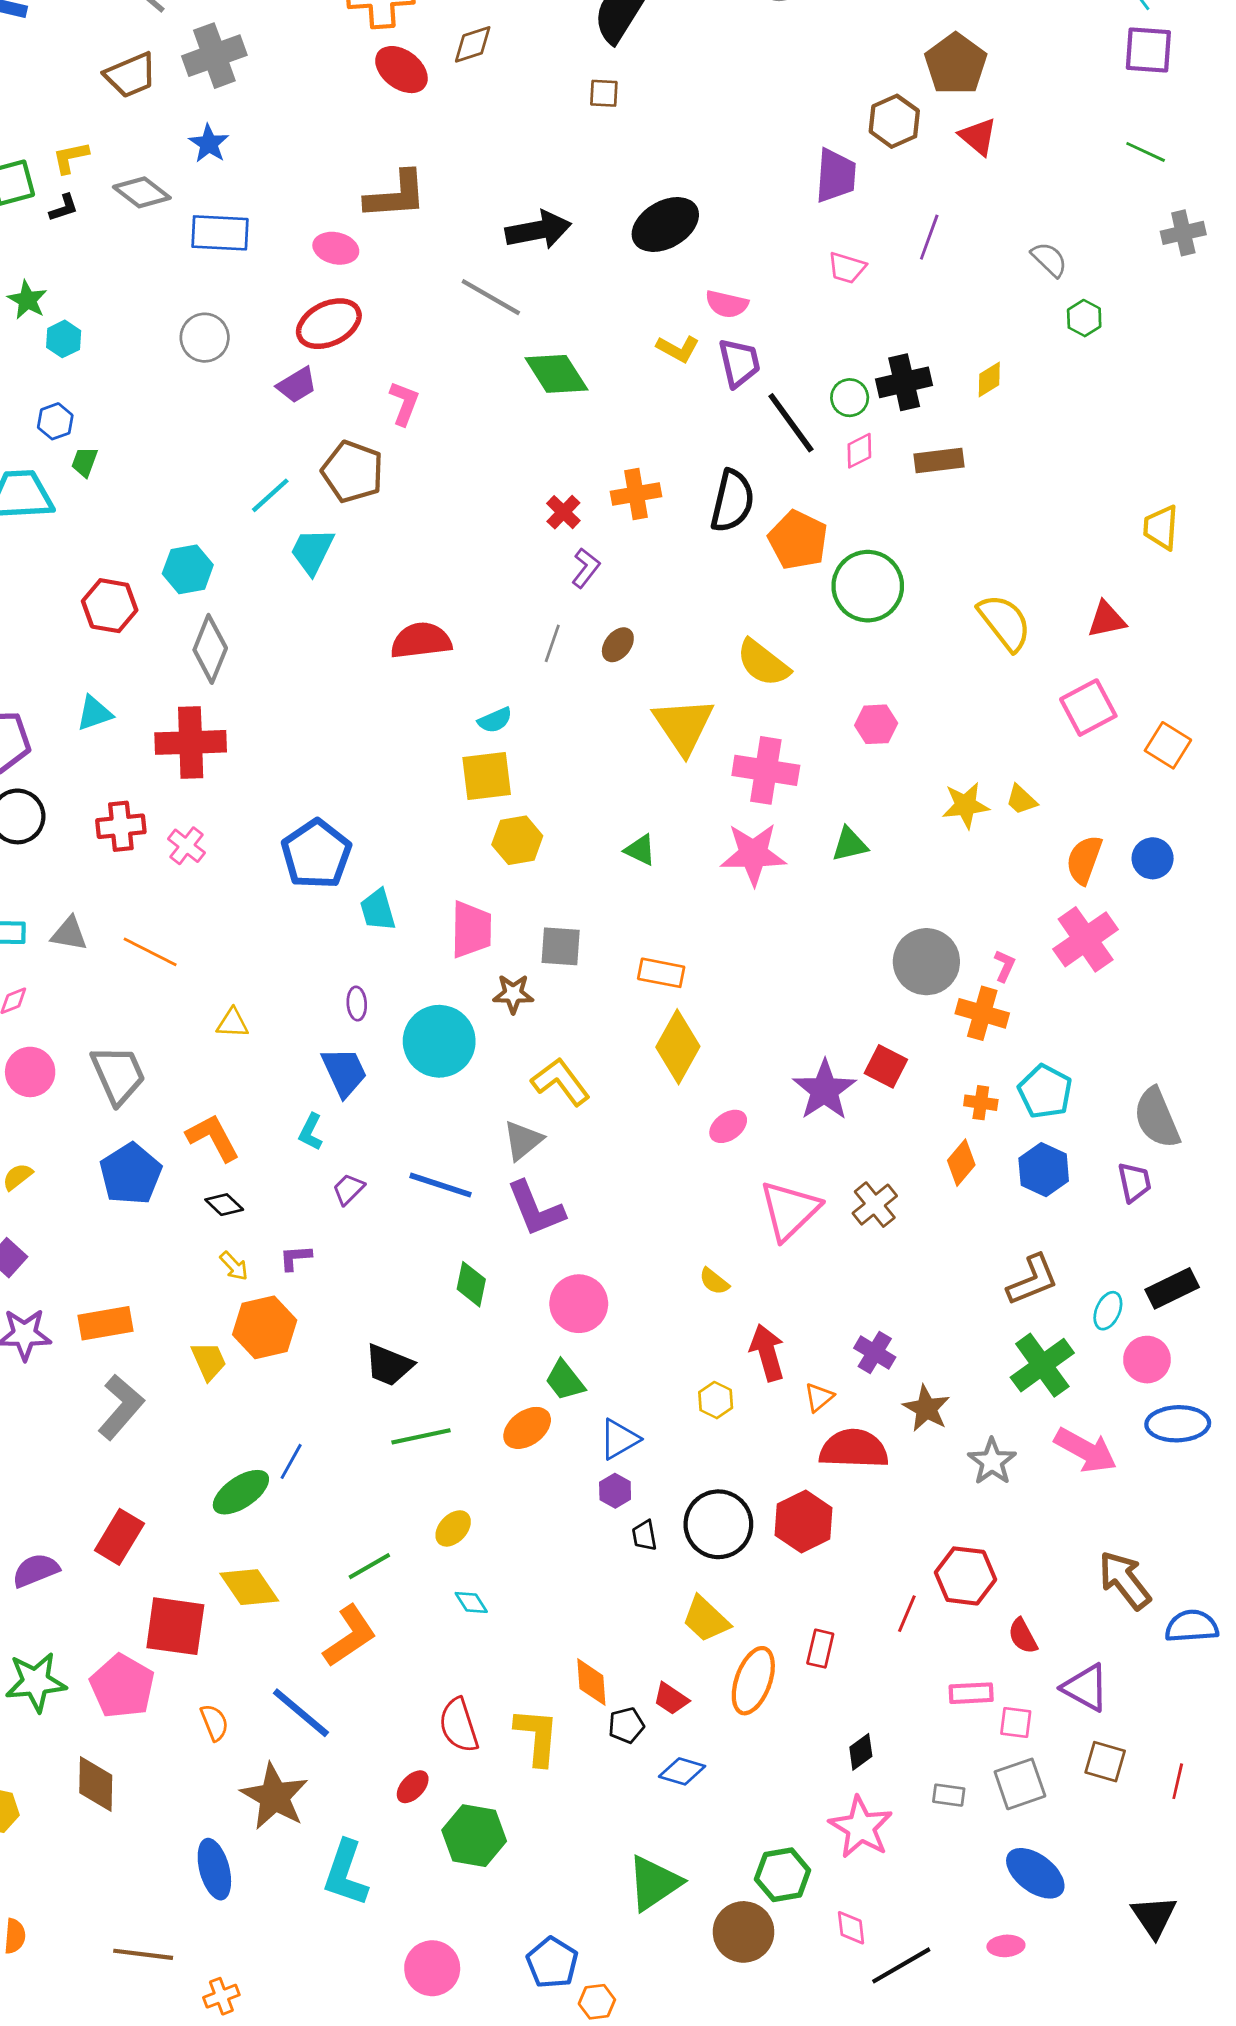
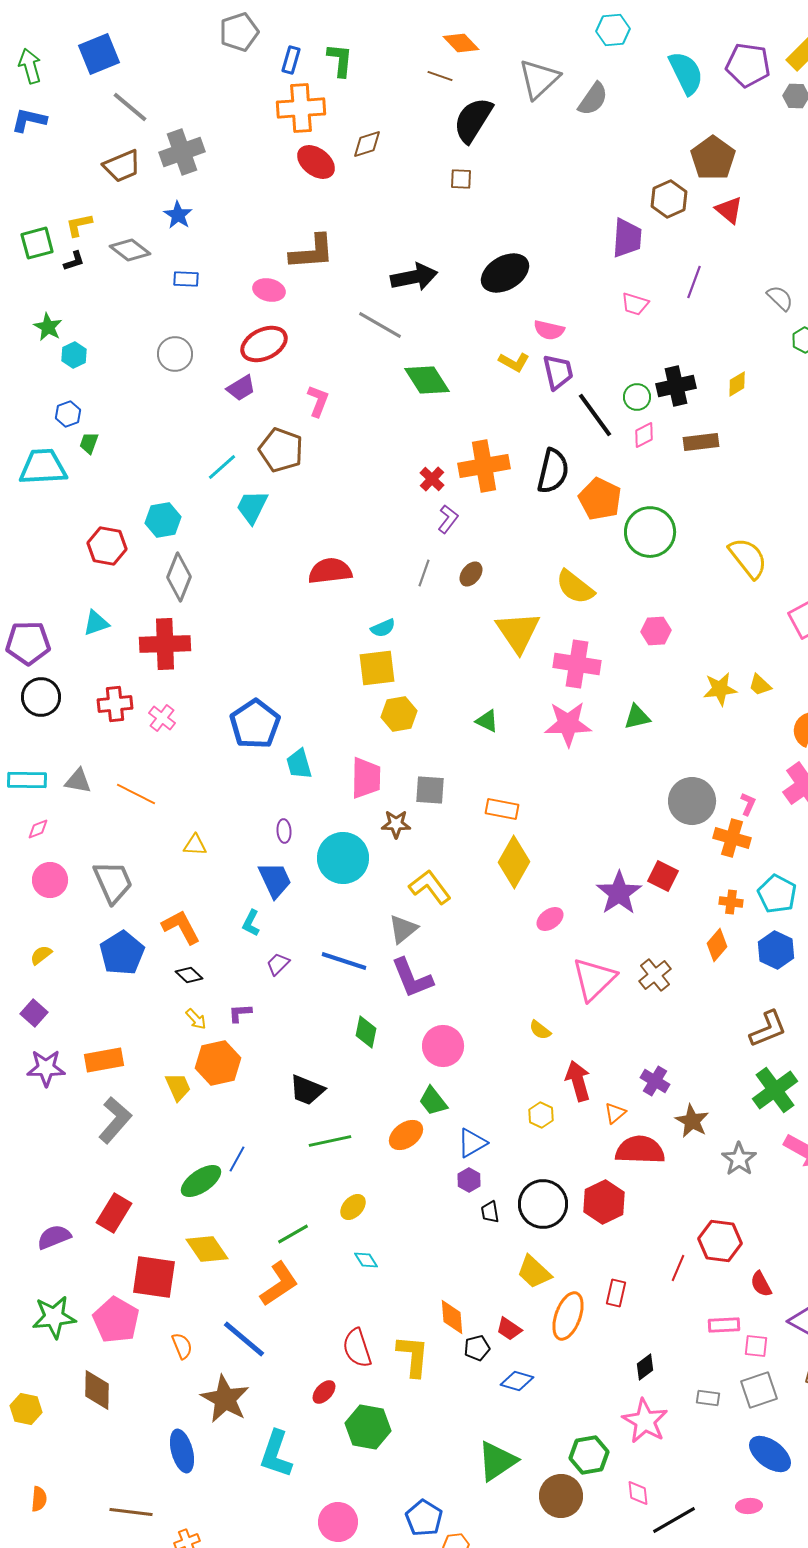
blue rectangle: (220, 233) -> (186, 279), size x0.6
orange cross: (636, 494) -> (484, 466), size x1.4

